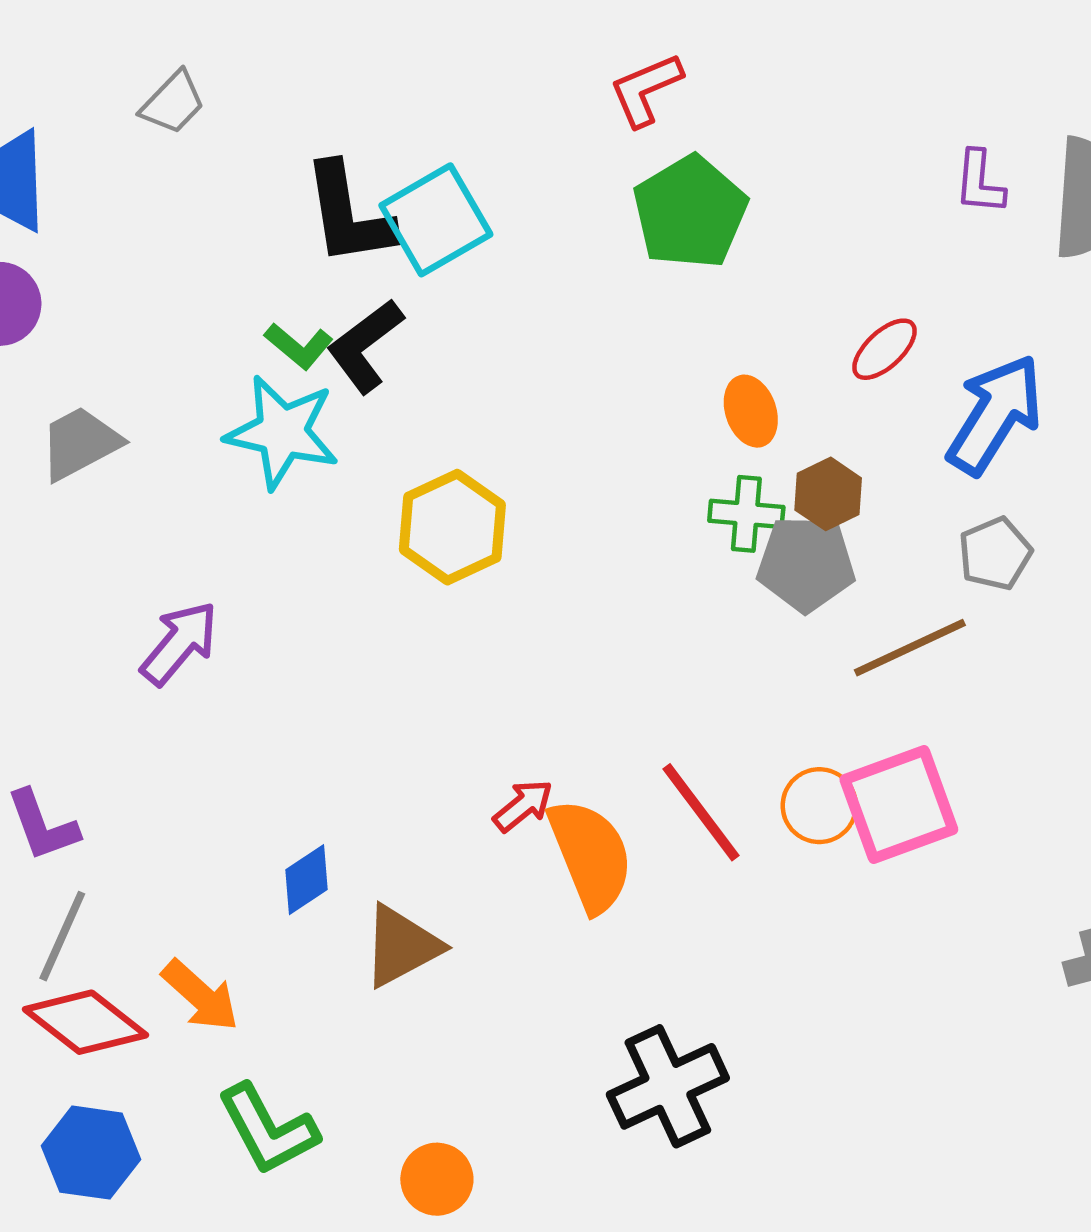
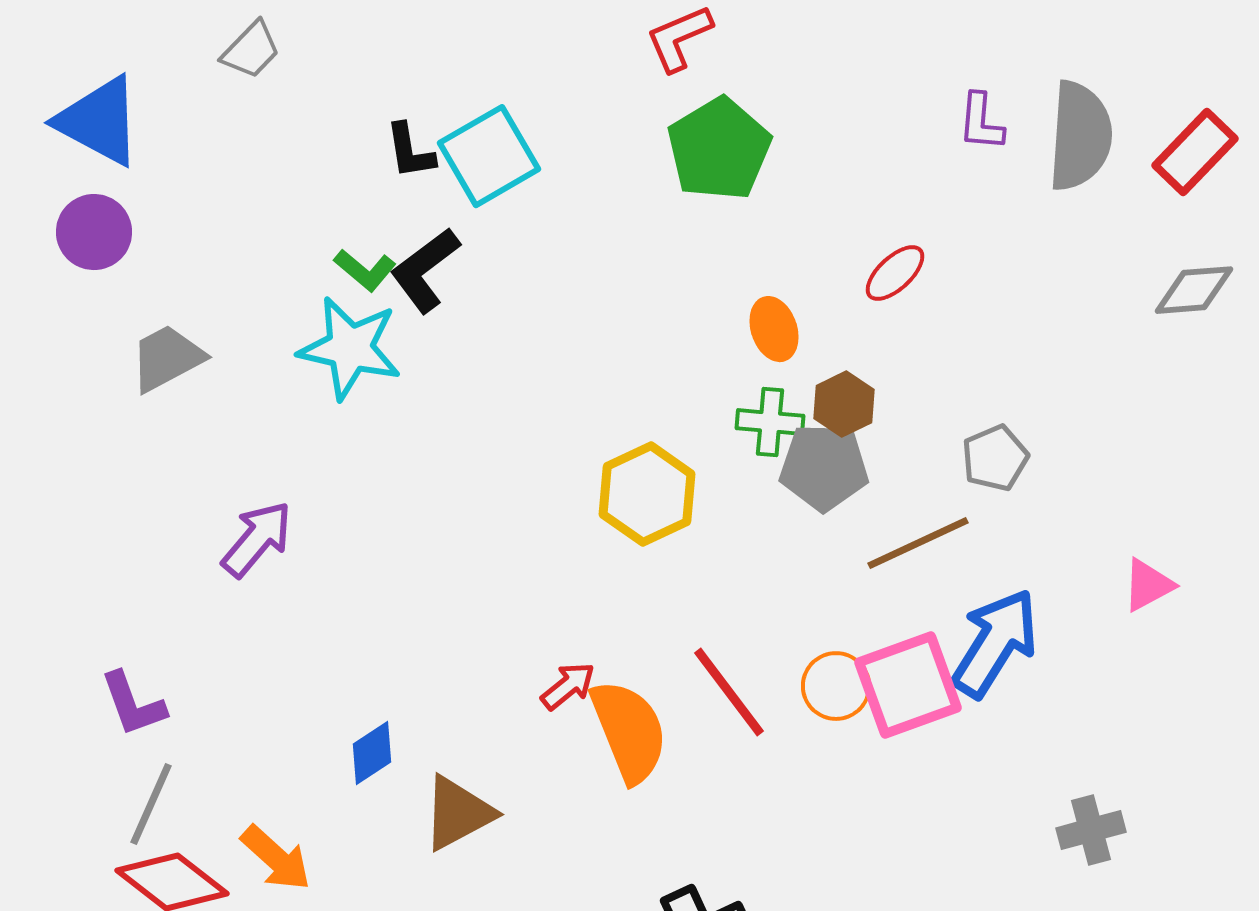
black L-shape: (349, 214) -> (410, 151), size x0.6
blue arrow: (995, 414) -> (995, 643), moved
yellow hexagon: (452, 527) -> (647, 494), moved

